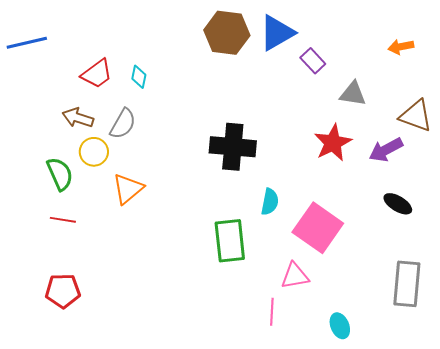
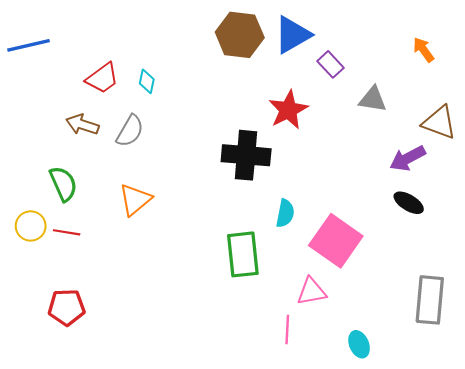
orange arrow: (401, 47) -> (423, 50), turned 65
red star: (333, 143) -> (288, 110), moved
yellow circle: (94, 152) -> (31, 226), moved
black ellipse: (398, 204) -> (409, 203), moved

